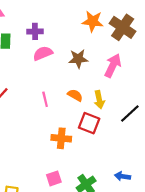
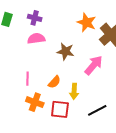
orange semicircle: (75, 95) -> (54, 82), turned 88
red square: (89, 123) -> (60, 109), turned -30
orange cross: (61, 138) -> (35, 102), moved

